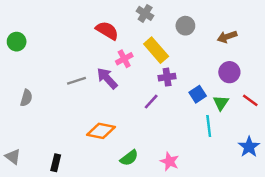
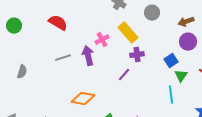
red semicircle: (107, 31) -> (58, 23), moved
purple circle: (229, 72) -> (188, 42), moved
purple arrow: (107, 78) -> (88, 56), turned 30
blue square: (198, 94) -> (171, 61), moved

